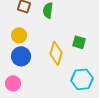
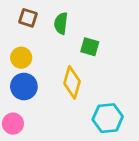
green square: (79, 42) -> (90, 47), moved

